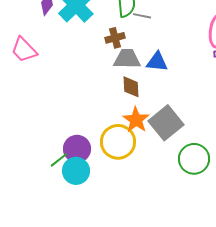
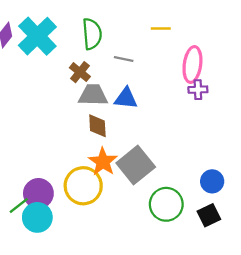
gray line: (142, 16) -> (124, 59), moved
brown cross: (115, 38) -> (80, 72), turned -36

